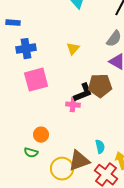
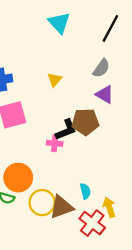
orange circle: (41, 135) -> (18, 178), size x1.6
yellow circle: (62, 169) -> (42, 203), moved

